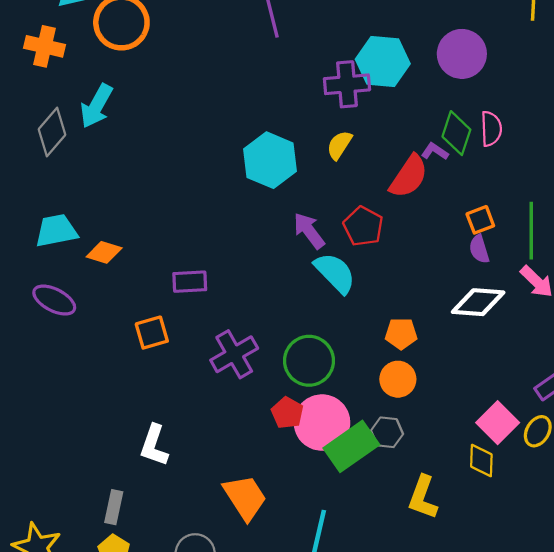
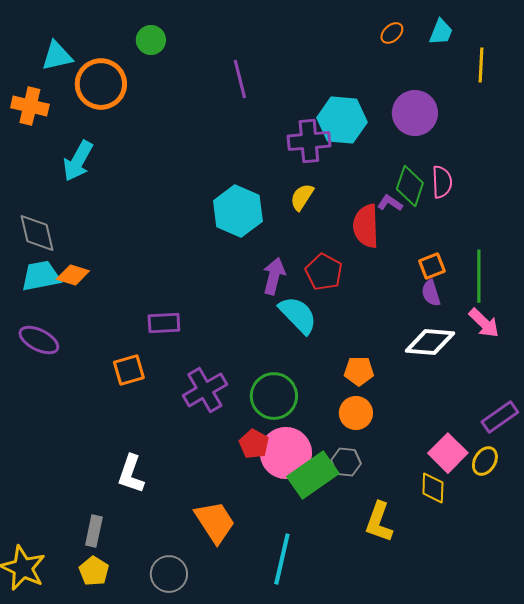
gray diamond: (52, 132) -> (37, 233), moved, turned -54
red semicircle: (409, 176) -> (366, 226), turned 144
purple arrow: (309, 231) -> (274, 276), turned 51
orange diamond: (104, 252) -> (73, 275), moved

